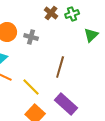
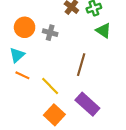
green triangle: (91, 35) -> (103, 31), moved, turned -42

